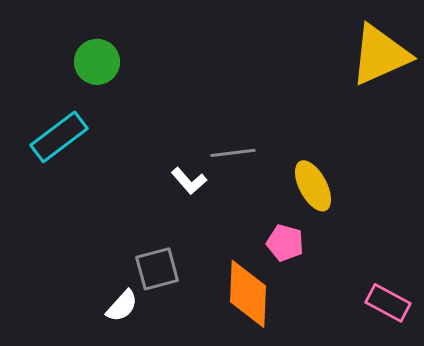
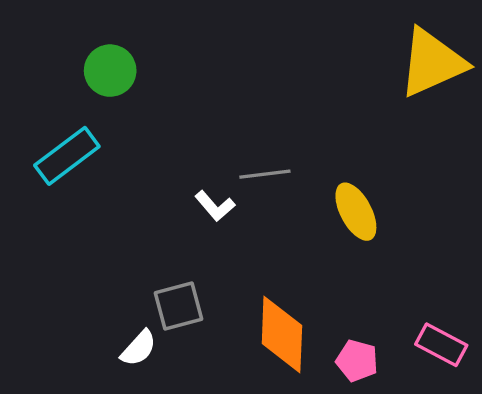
pink pentagon: (285, 243) -> (357, 361), moved

